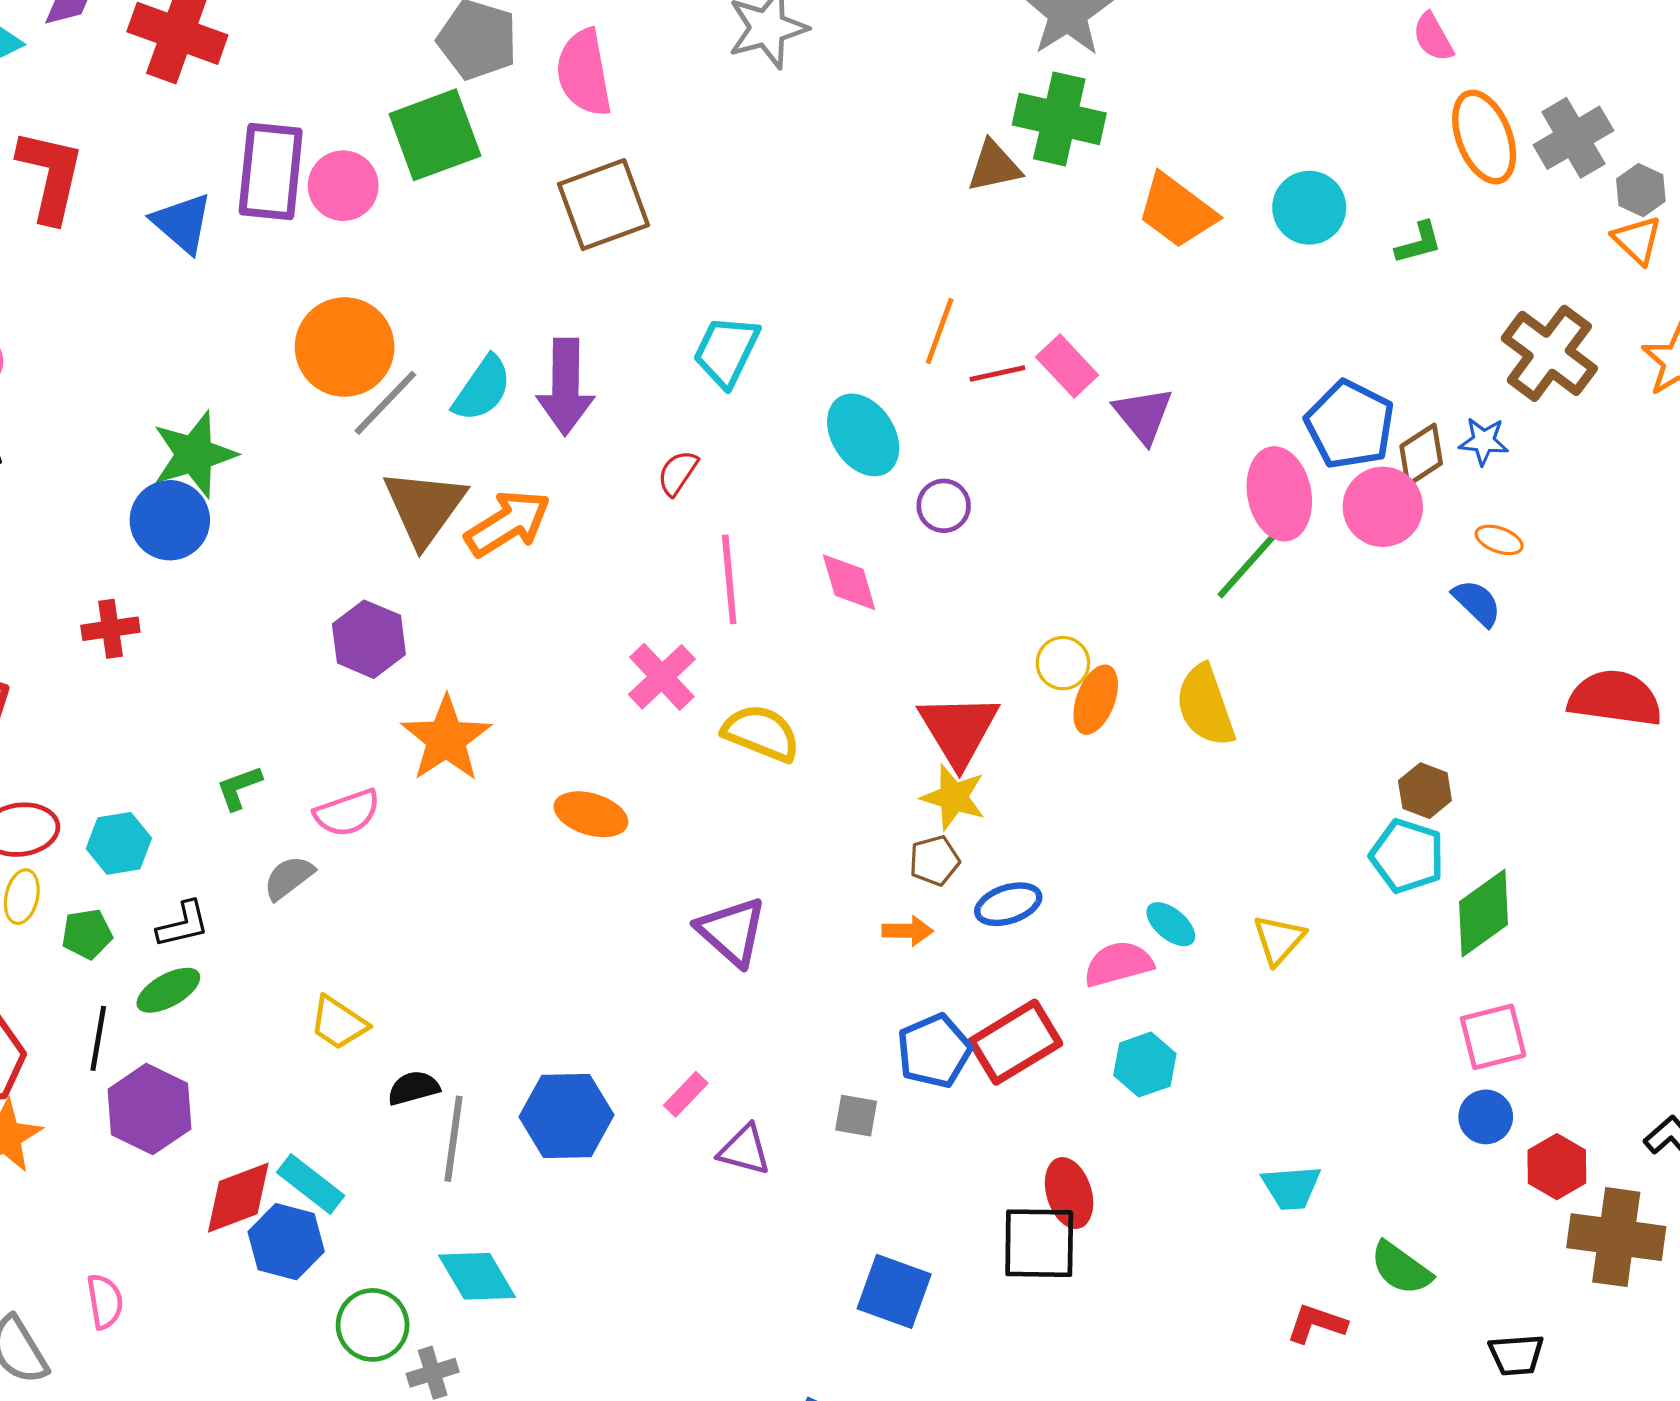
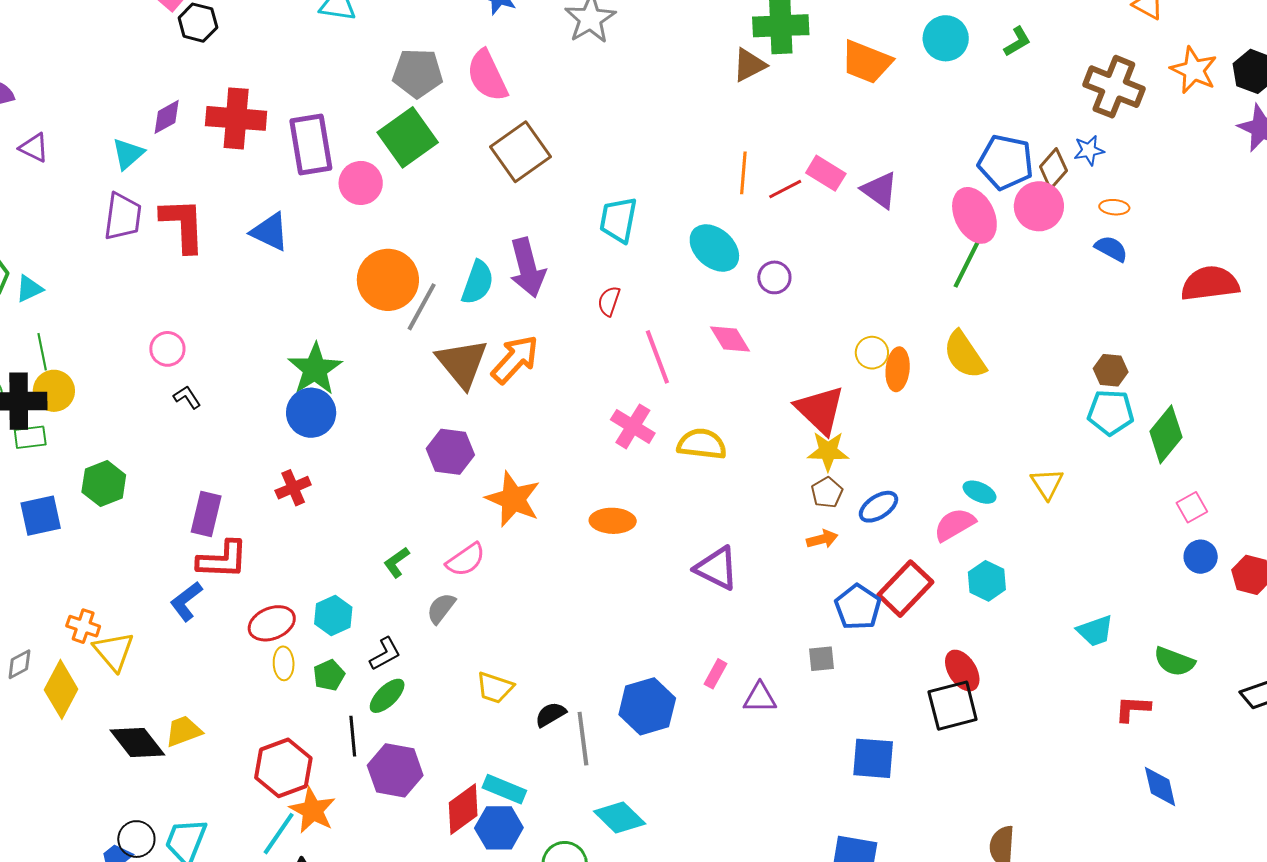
purple rectangle: (271, 172) -> (311, 145), moved
pink square: (1493, 1037) -> (1192, 507), size x0.7

